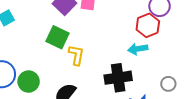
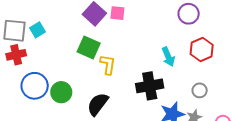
red hexagon: (148, 25) -> (202, 49), moved
cyan arrow: (138, 49) -> (168, 57), turned -102

